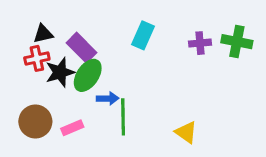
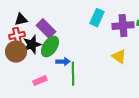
cyan rectangle: (143, 35) -> (97, 18), moved
purple cross: (200, 43) -> (123, 26), size x1.5
brown circle: (35, 122) -> (16, 52), moved
yellow triangle: (186, 132) -> (119, 57), moved

